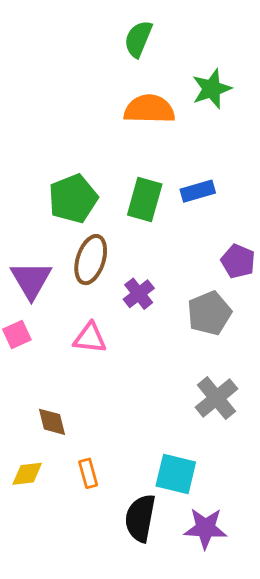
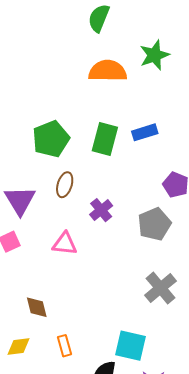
brown ellipse: (91, 260) -> (65, 185), size x0.7

